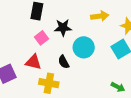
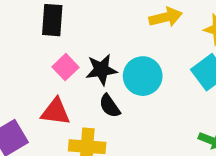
black star: (63, 28) -> (101, 70), moved

